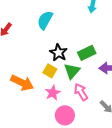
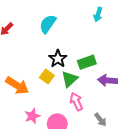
pink star: (53, 93) -> (32, 116), moved

